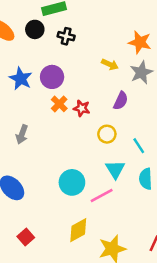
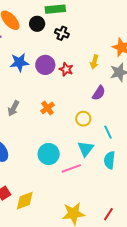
yellow arrow: (110, 64) -> (94, 62), turned 72
blue star: (21, 79) -> (19, 62), turned 30
orange cross: (59, 104) -> (47, 108), moved
red star: (82, 108) -> (66, 69), moved
yellow diamond: (78, 230) -> (25, 201), moved

